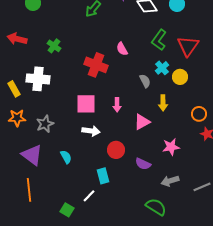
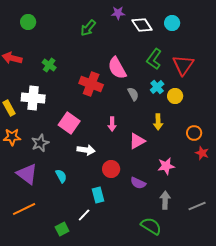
pink semicircle: (122, 49) -> (117, 68), size x1.6
gray semicircle: (145, 81) -> (133, 94), moved
pink square: (86, 104) -> (69, 123), moved, turned 35
gray arrow: (170, 181) -> (165, 200), turned 108
orange line: (29, 190) -> (24, 209), turned 70
green square: (67, 210) -> (62, 229), turned 32

